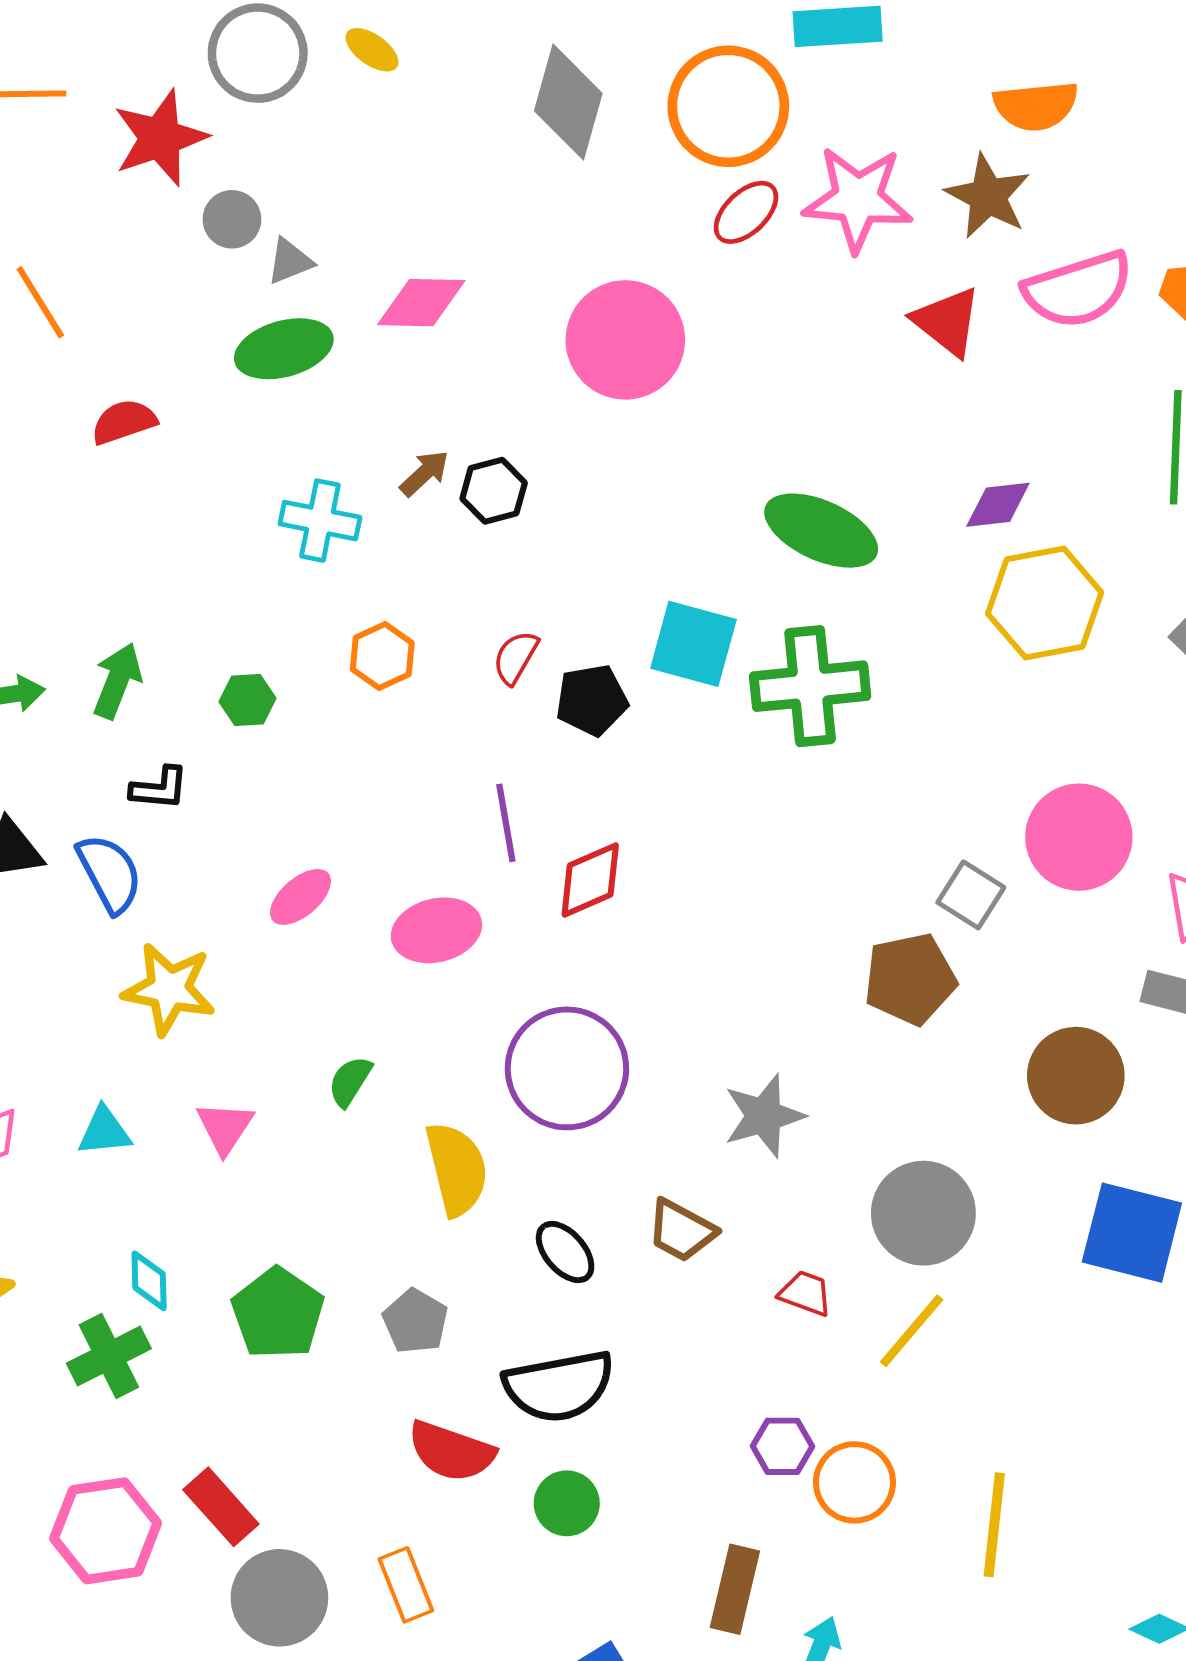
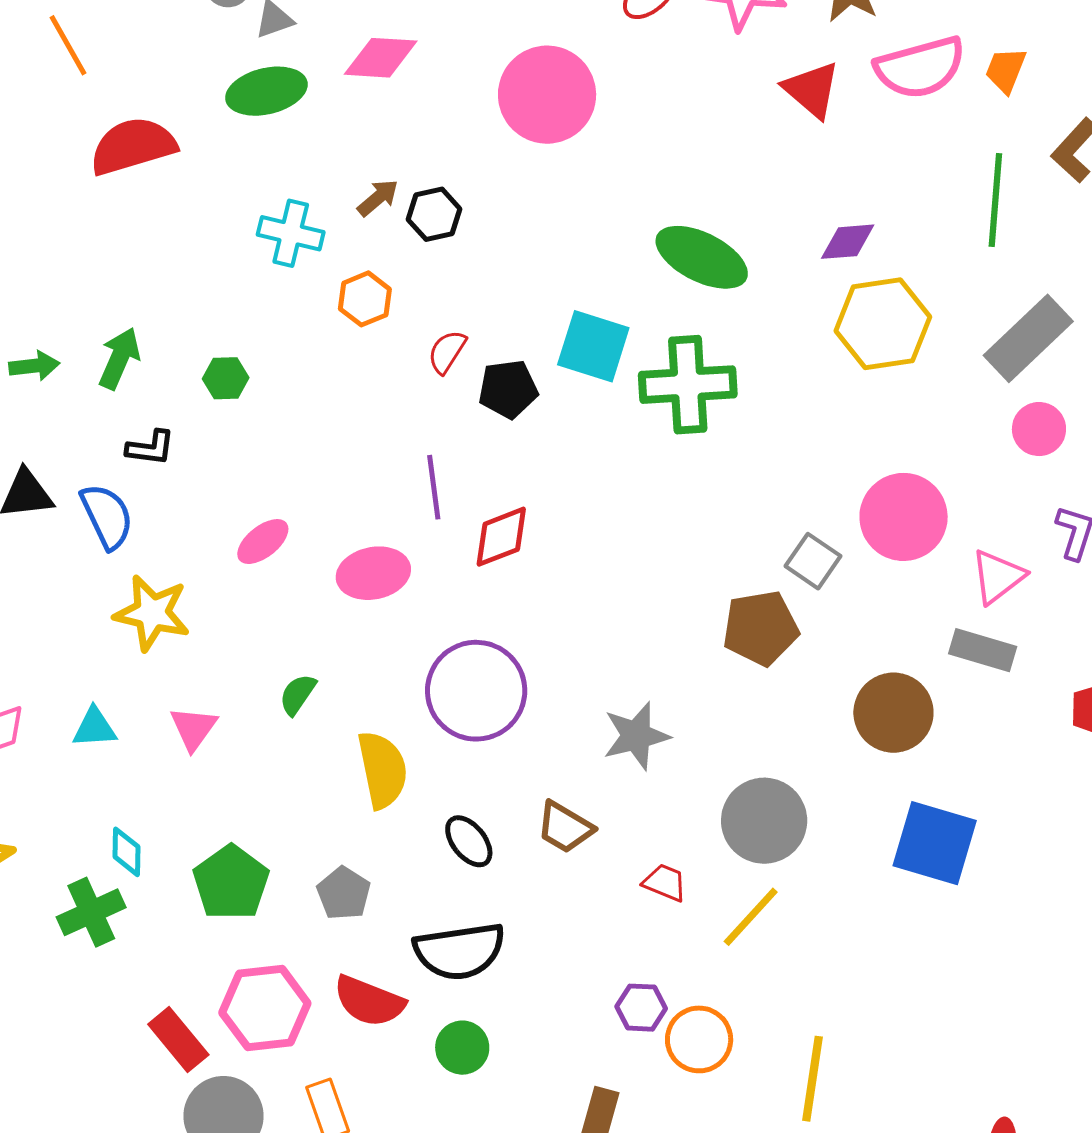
red semicircle: (124, 422) -> (133, 146), size x1.6
orange hexagon: (382, 656) -> (365, 299), moved
pink hexagon: (106, 1531) -> (265, 1008), moved

